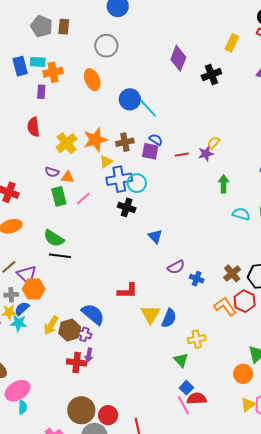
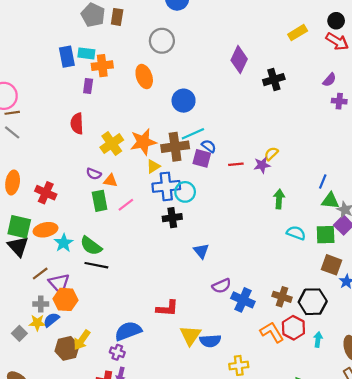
yellow rectangle: (232, 43) -> (298, 33), moved, turned 30
cyan line: (148, 108) -> (193, 134), moved, turned -75
brown cross: (125, 142) -> (175, 147), size x1.4
black cross: (127, 207) -> (172, 218), turned -30
brown cross: (232, 273) -> (282, 297), turned -36
blue cross: (197, 279) -> (243, 300), size x1.5
blue semicircle: (93, 314) -> (128, 331), turned -65
blue semicircle: (169, 318) -> (210, 341), turned 60
cyan star: (19, 323) -> (64, 243), moved, turned 30
brown hexagon: (70, 330) -> (67, 348), moved

